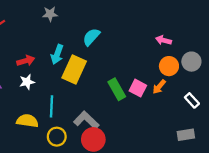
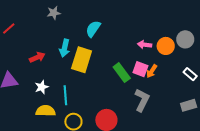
pink arrow: (163, 40) -> (145, 45), moved
white star: (27, 82) -> (42, 87), moved
orange arrow: (159, 87) -> (152, 71), moved
gray L-shape: (86, 120) -> (142, 100), moved, turned 80

